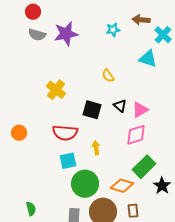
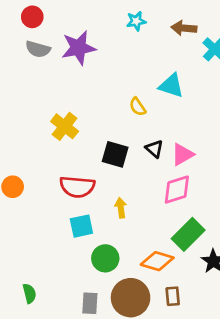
cyan star: (113, 30) -> (136, 21), moved
cyan triangle: (148, 59) -> (171, 86), moved
green circle: (85, 184) -> (105, 258), size x0.7

